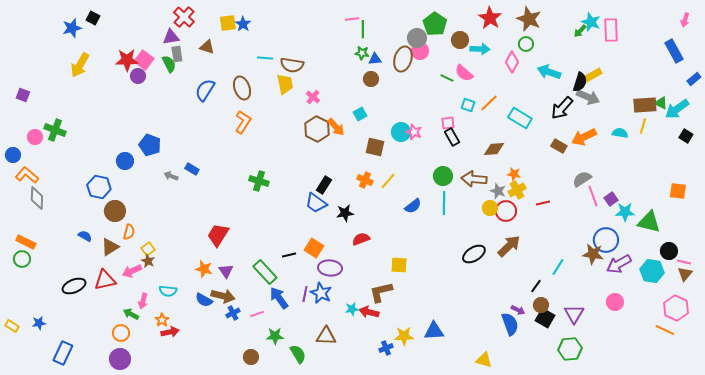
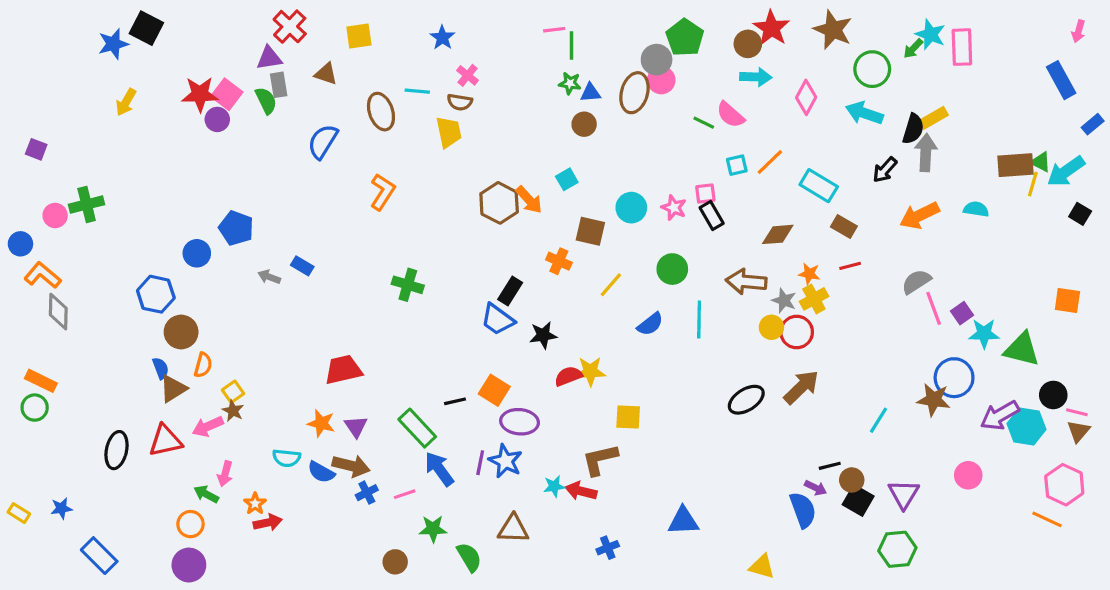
black square: (93, 18) -> (146, 28), size x1.5
blue star: (243, 24) -> (442, 38), moved
brown circle: (460, 40) -> (748, 44), moved
green circle: (526, 44) -> (872, 69), moved, size x1.5
yellow arrow: (80, 65) -> (126, 102), size x0.7
brown semicircle: (292, 65) -> (460, 102), size x0.7
brown ellipse: (242, 88) -> (381, 112), moved
pink cross: (313, 97) -> (468, 75), moved
gray arrow: (588, 97) -> (926, 153), turned -110
cyan square: (468, 105) -> (737, 165), turned -32
black arrow: (562, 108) -> (885, 170), size x0.7
yellow line: (643, 126) -> (1033, 184), moved
green cross: (55, 130) -> (87, 204), turned -35
pink star: (414, 132) -> (674, 208), moved
brown rectangle: (559, 146) -> (844, 227), moved
green circle: (443, 176) -> (672, 269), moved
orange cross: (365, 180) -> (559, 261), moved
red line: (543, 203) -> (850, 266), moved
red trapezoid: (218, 235) -> (343, 370), turned 45
blue semicircle: (85, 236) -> (161, 368), moved, turned 40
purple arrow: (619, 264) -> (1000, 415), moved
black ellipse: (74, 286) -> (116, 450), turned -55
black line: (536, 286) -> (830, 466), moved, turned 40
cyan semicircle: (168, 291) -> (287, 458), moved
yellow star: (404, 336) -> (590, 371), moved
blue rectangle: (63, 353) -> (99, 556), turned -70

